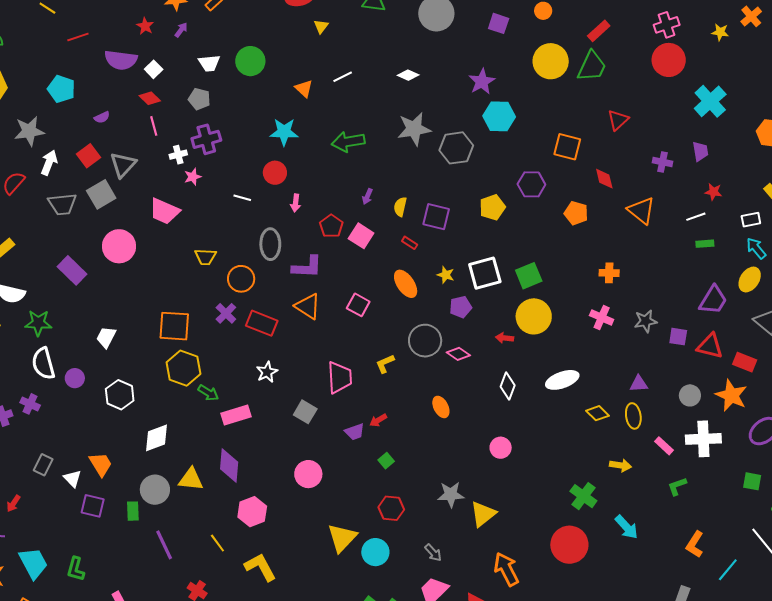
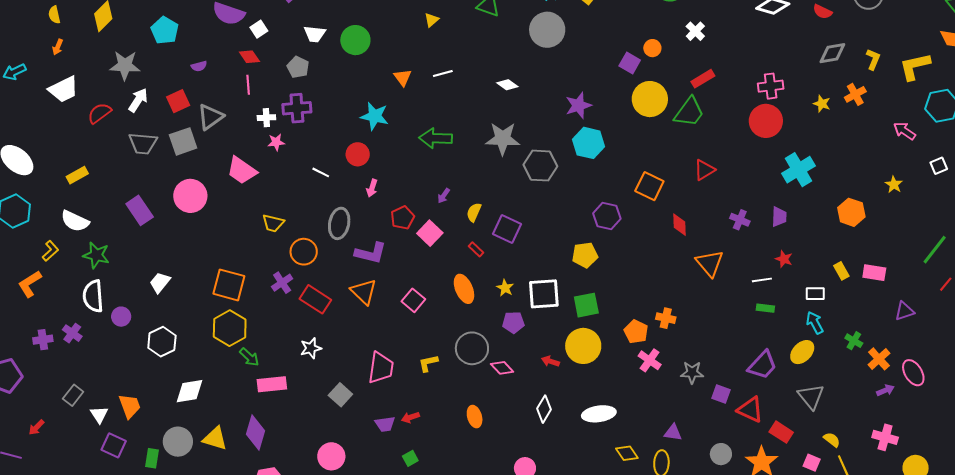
purple square: (499, 23) -> (630, 63), moved
yellow pentagon: (492, 207) -> (585, 255), moved
orange pentagon: (576, 213) -> (636, 332), moved

